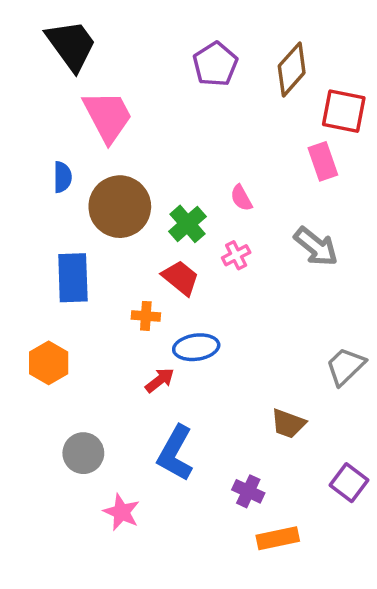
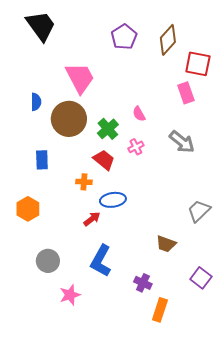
pink trapezoid: (108, 116) -> (80, 78), moved
blue rectangle: (73, 278) -> (42, 160), size x0.7
pink star: (122, 512) -> (70, 295), turned 30
orange rectangle: (278, 538) -> (160, 310), turned -60

